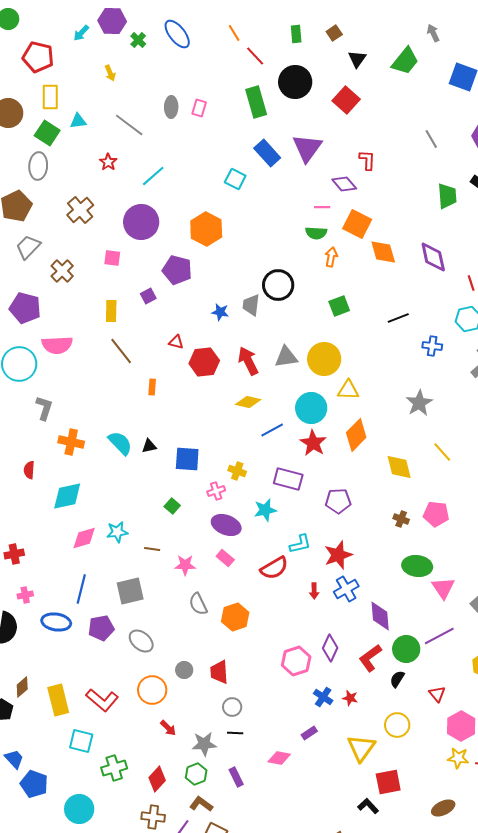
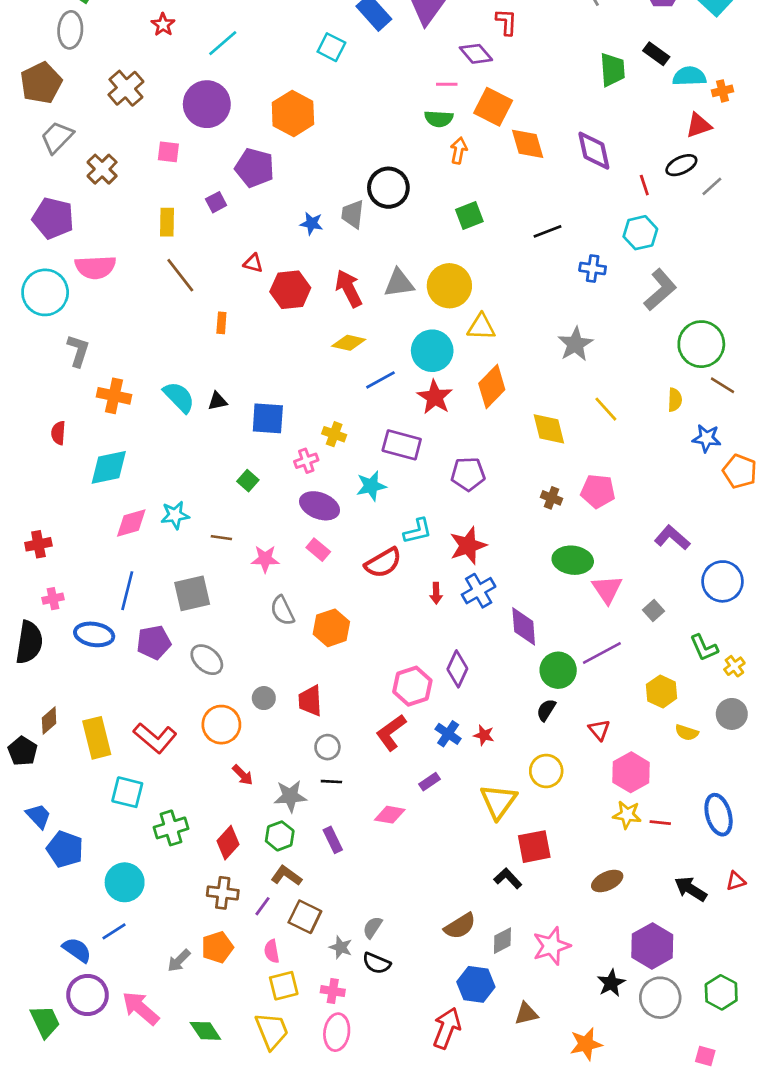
red L-shape: (370, 658) -> (391, 733), moved

